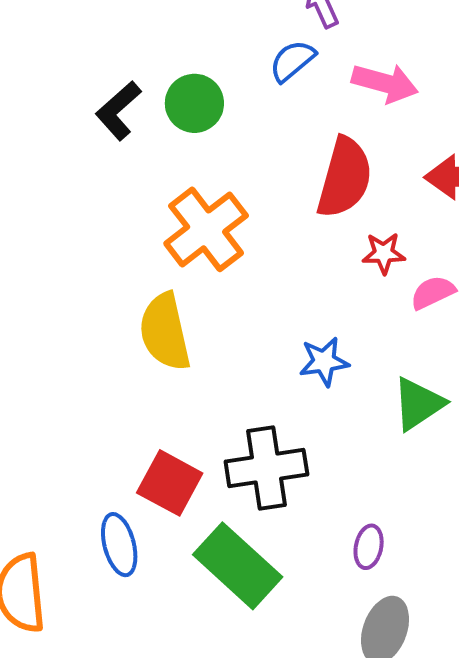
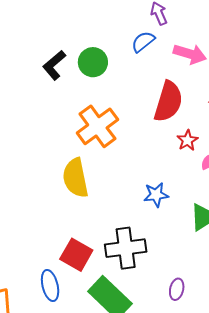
red star: (384, 253) -> (187, 140), turned -30

